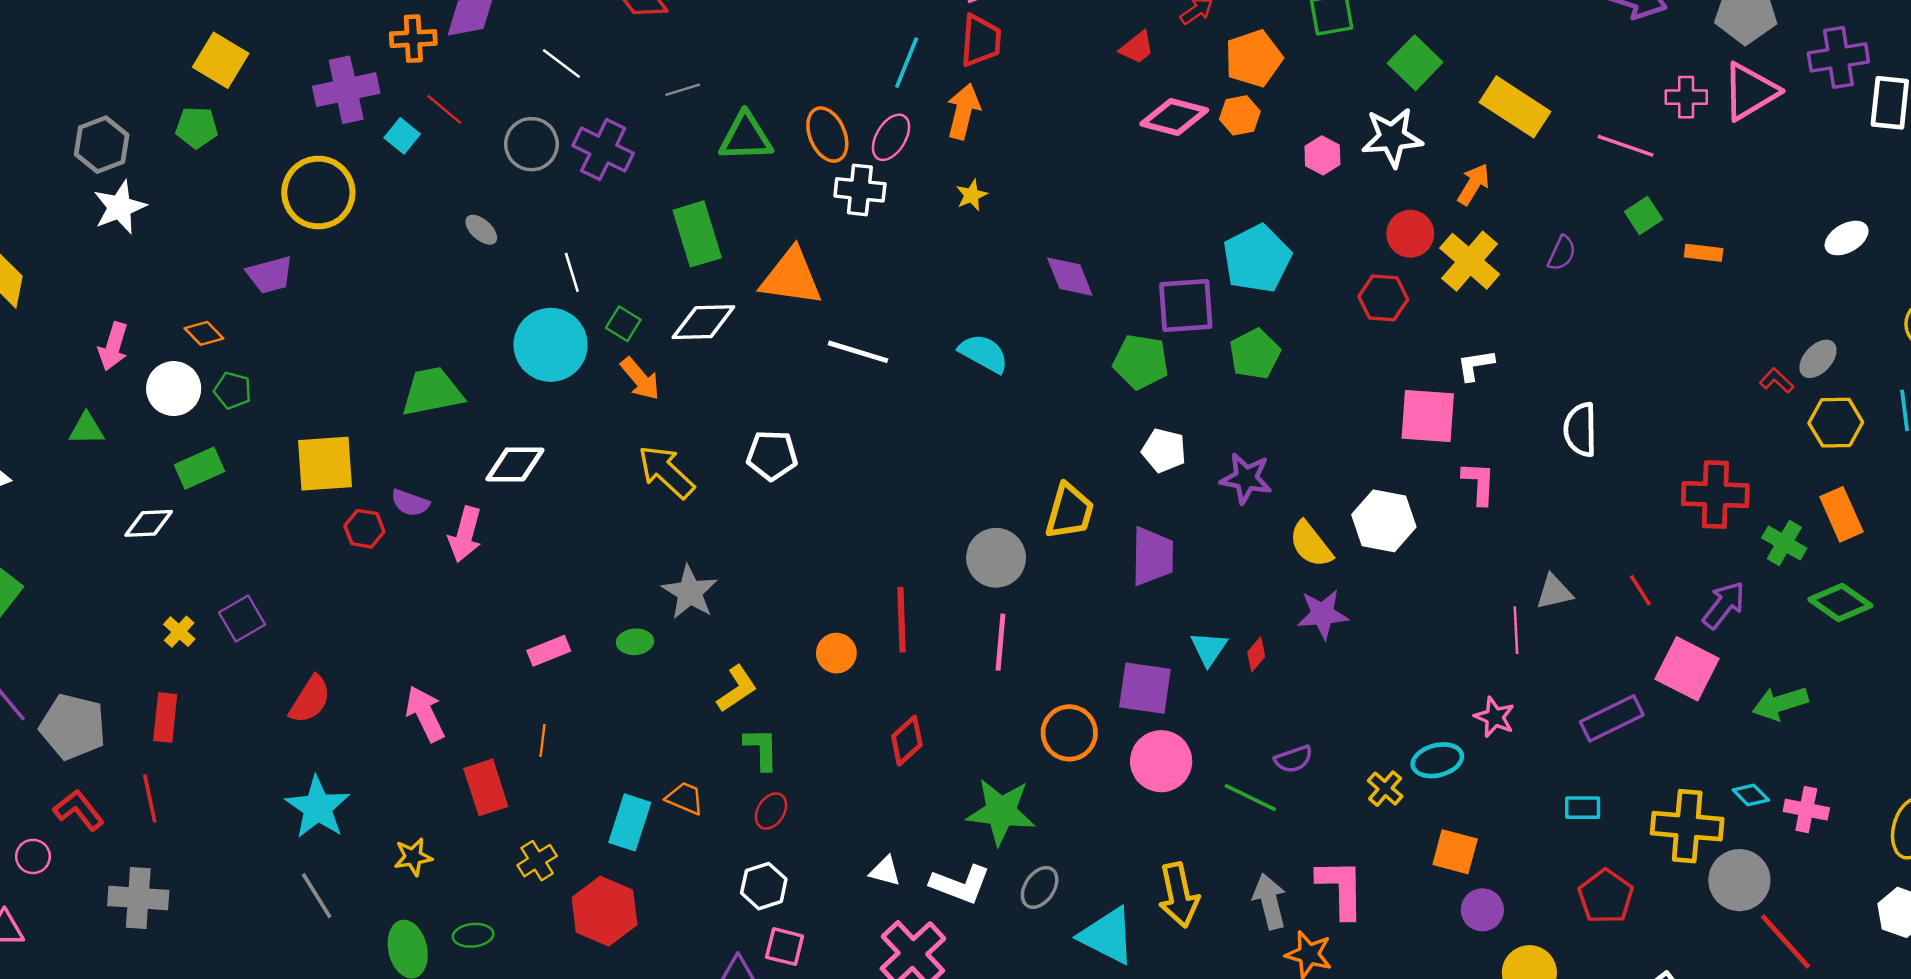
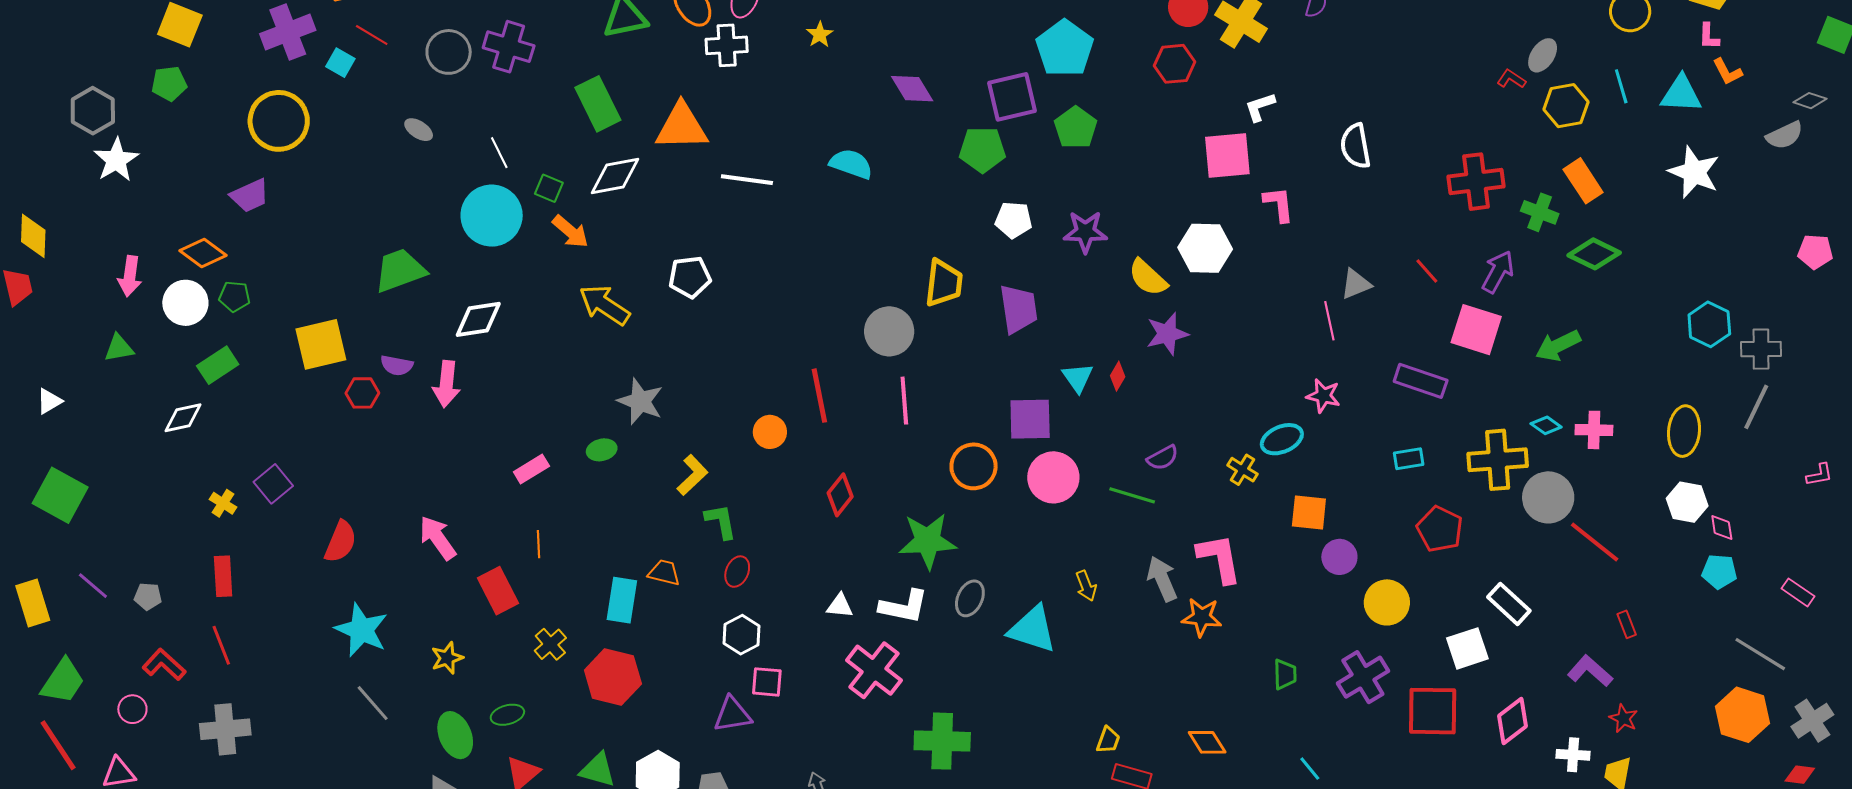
orange diamond: (204, 333) -> (203, 253), size x1.4
purple rectangle: (1612, 718) -> (1421, 381), turned 54
gray pentagon: (73, 727) -> (148, 596), size x0.5
yellow arrow: (1179, 895) -> (1086, 586), size x0.6

